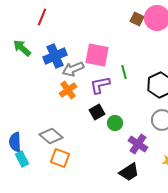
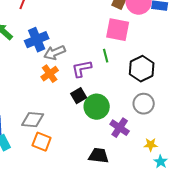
pink square: (97, 55) -> (118, 30), moved
green circle: (115, 123) -> (97, 107), size x1.6
gray diamond: (51, 136) -> (33, 120), turned -35
black trapezoid: (129, 172) -> (99, 156), moved, turned -140

